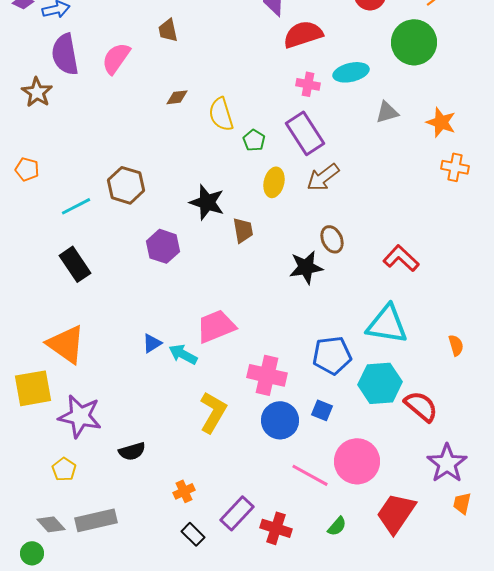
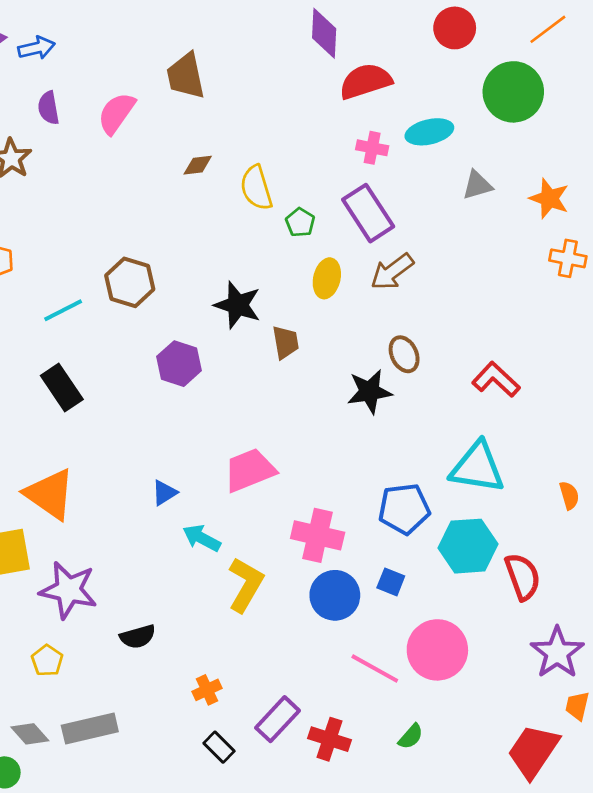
brown trapezoid: (168, 30) -> (186, 76), size x1.5
purple semicircle: (65, 54) -> (48, 108), size x0.6
cyan arrow: (183, 354) -> (202, 538), moved
red semicircle: (421, 406) -> (523, 577), turned 30
red trapezoid: (396, 513) -> (533, 751), moved

